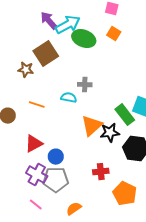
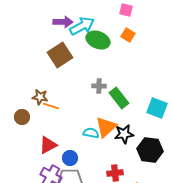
purple arrow: (49, 21) -> (63, 22), turned 132
brown star: (26, 70) -> (40, 97), moved
cyan semicircle: (69, 98) -> (91, 133), moved
green rectangle: (125, 115) -> (119, 98), moved

